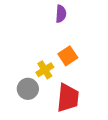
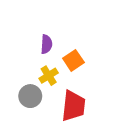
purple semicircle: (61, 14) -> (46, 44), moved

